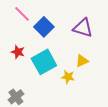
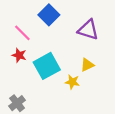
pink line: (22, 14) -> (22, 33), moved
blue square: (44, 27) -> (49, 15), moved

